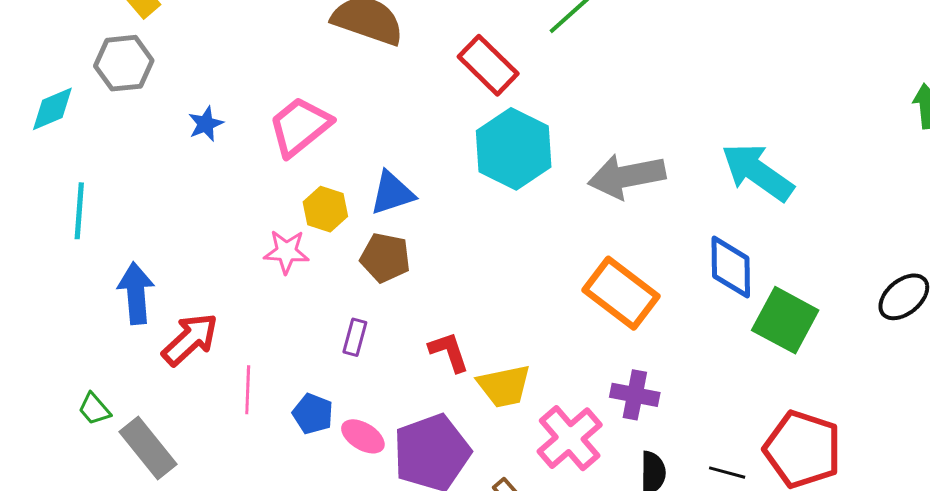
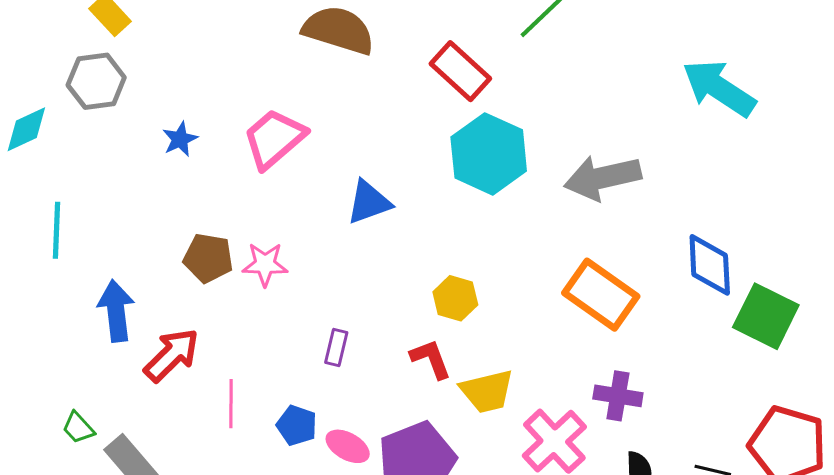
cyan arrow: (758, 172) -> (719, 88), moved
yellow hexagon: (325, 209) -> (455, 298), moved
brown pentagon: (385, 258) -> (208, 258), moved

